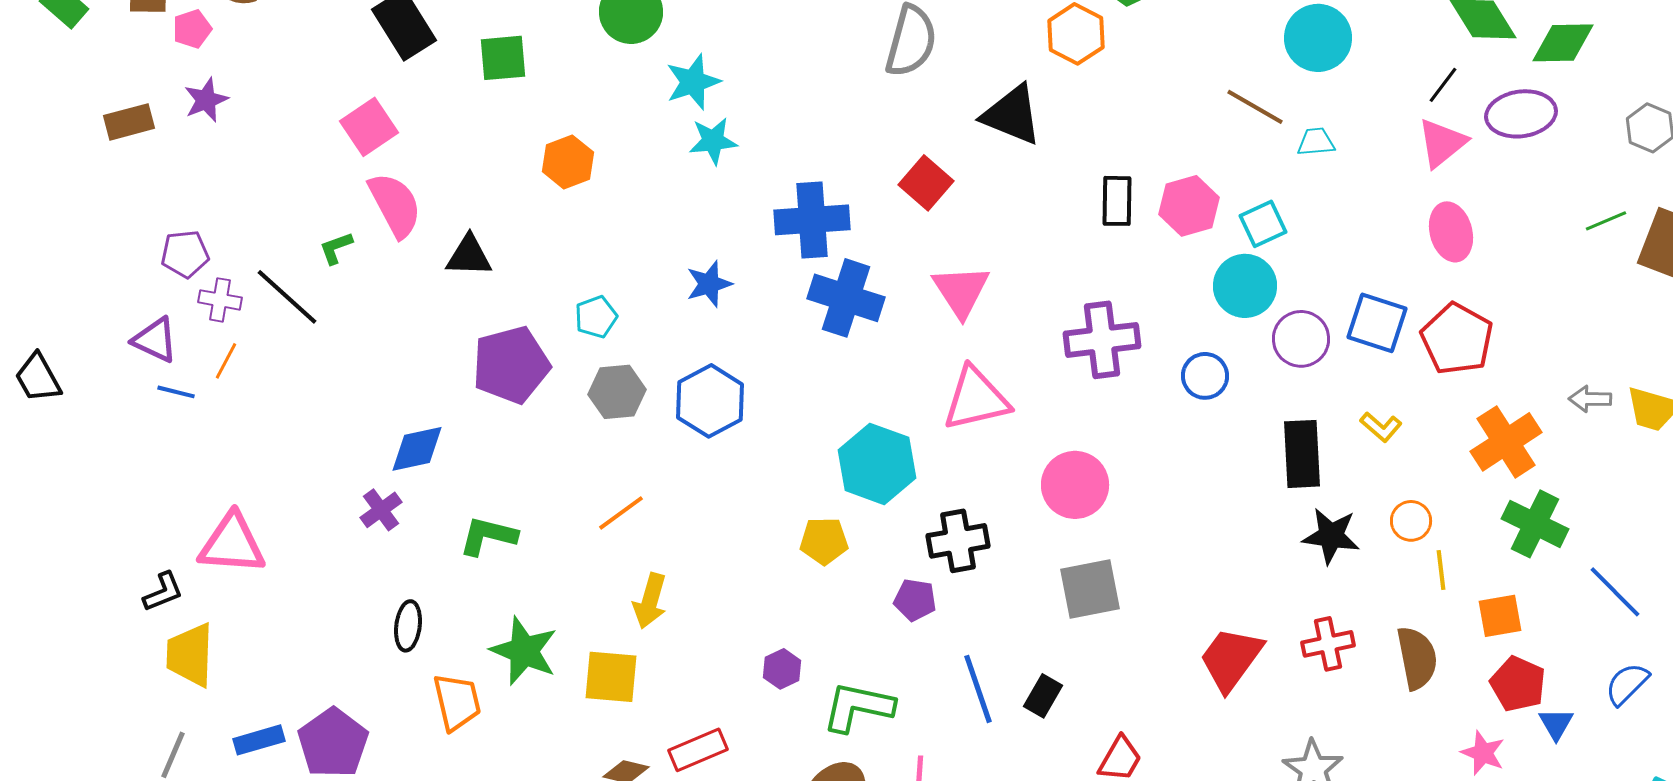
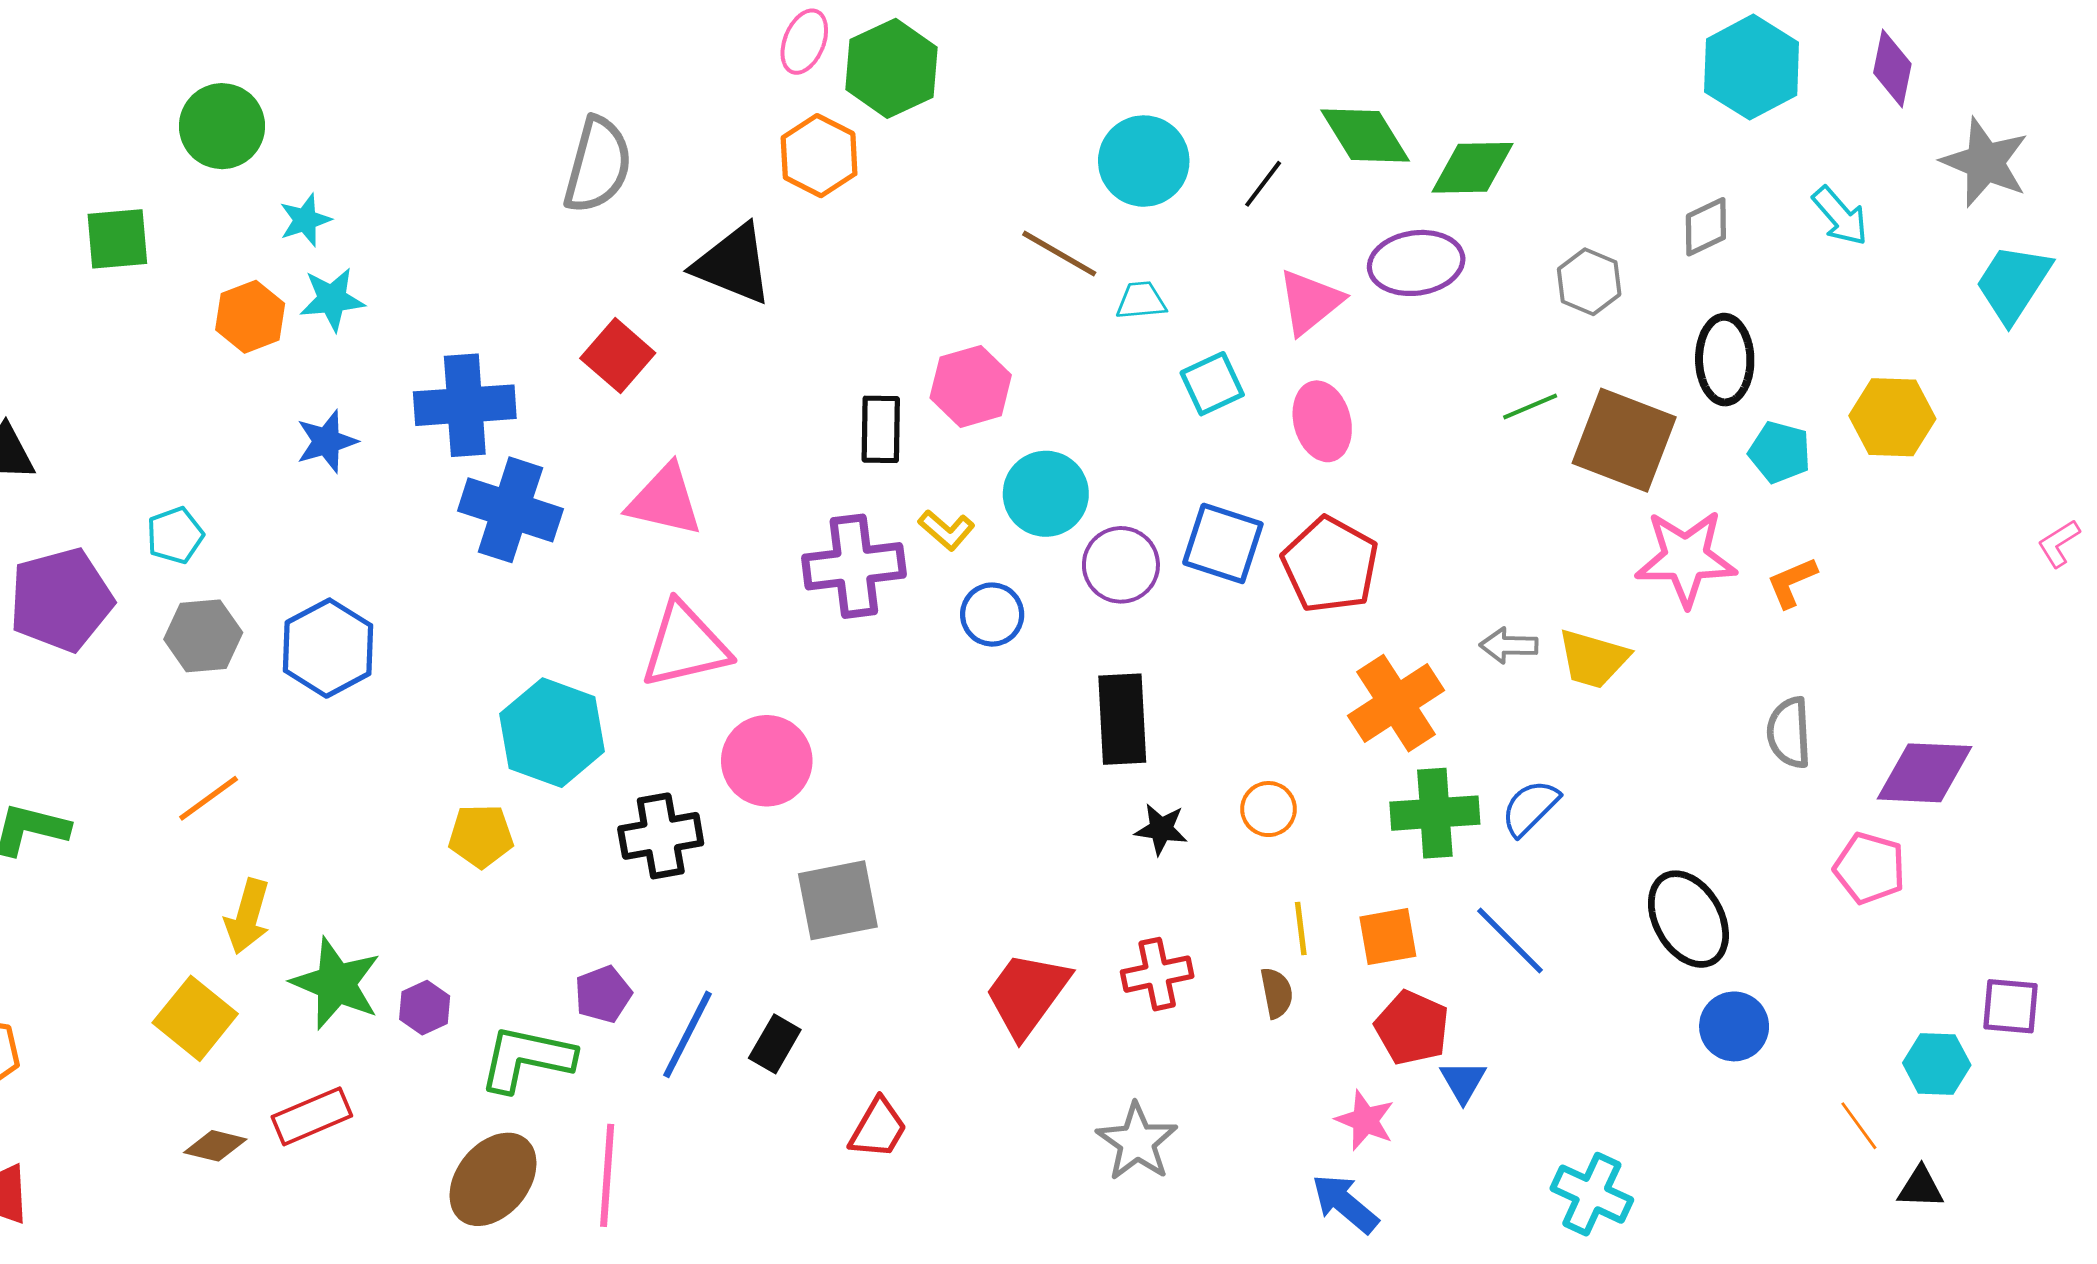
green square: (503, 58) -> (117, 239), moved
cyan star: (693, 82) -> (305, 220), size x0.7
black line: (1443, 85) -> (1263, 184), moved
orange hexagon: (568, 162) -> (250, 317), moved
black rectangle: (1117, 201) -> (881, 429), moved
cyan square: (1263, 224) -> (1212, 384), moved
blue star: (709, 284) -> (327, 441), moved
pink triangle: (961, 291) -> (665, 500), turned -44
yellow L-shape: (1381, 427) -> (947, 530), moved
pink circle: (1075, 485) -> (767, 761), moved
green cross: (1535, 524) -> (1435, 813), turned -30
black star: (1331, 536) -> (1161, 829), size x0.7
yellow line: (1441, 570) -> (1301, 928), moved
blue line: (1615, 592) -> (1510, 941), moved
purple pentagon: (915, 600) -> (603, 994), moved, turned -30
green star: (524, 651) -> (336, 983), moved
brown semicircle: (1417, 658) -> (1277, 993), size x0.6
yellow square: (611, 677) -> (195, 1018), turned 34
blue semicircle: (1627, 684) -> (1530, 808), moved
blue line: (978, 689) -> (688, 1034), turned 46

